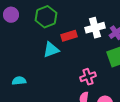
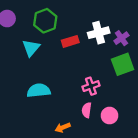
cyan triangle: (51, 50) -> (31, 48), moved, turned -30
cyan semicircle: (19, 81) -> (39, 90), moved, size x1.5

